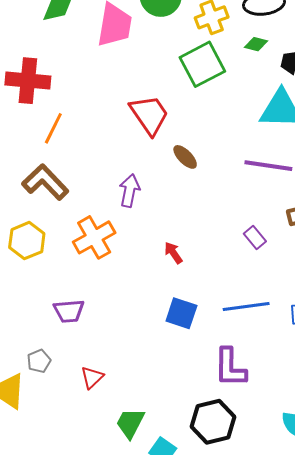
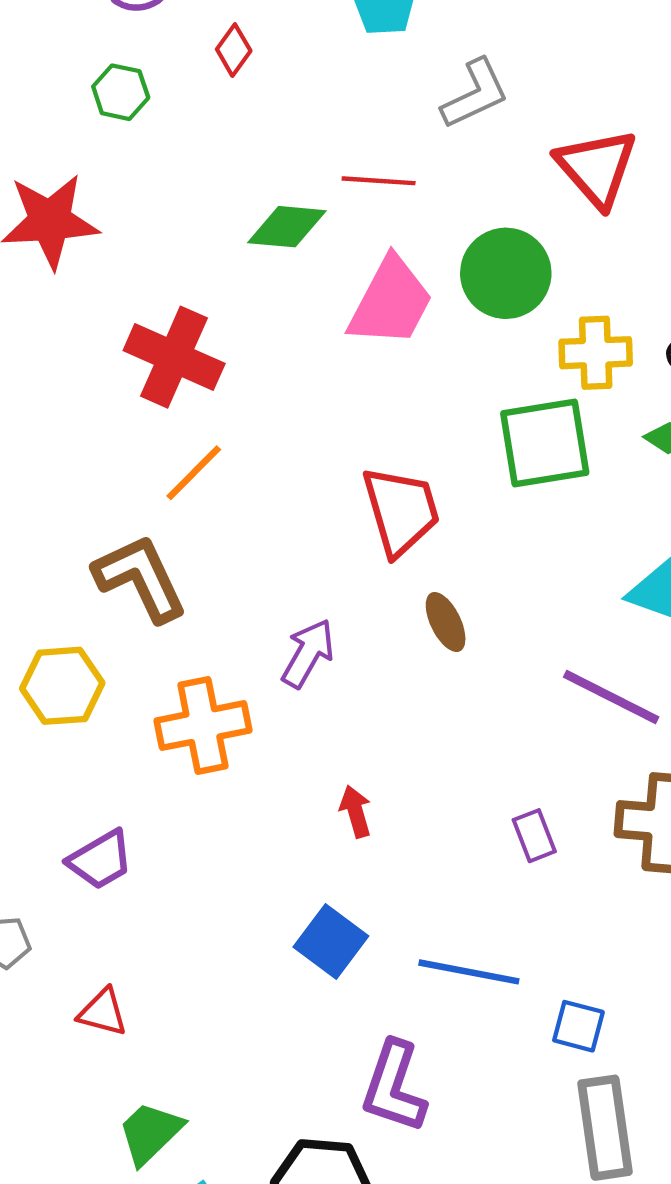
purple trapezoid: (69, 311) -> (100, 860), turned -44
red triangle: (92, 377) -> (103, 1012), turned 40

